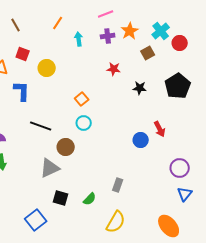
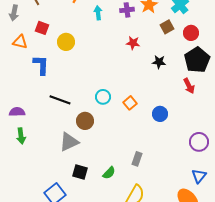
red circle: (180, 43) -> (191, 33), moved
orange square: (82, 99) -> (130, 103), moved
red arrow: (160, 129) -> (189, 86), moved
blue triangle: (185, 194) -> (199, 176), moved

